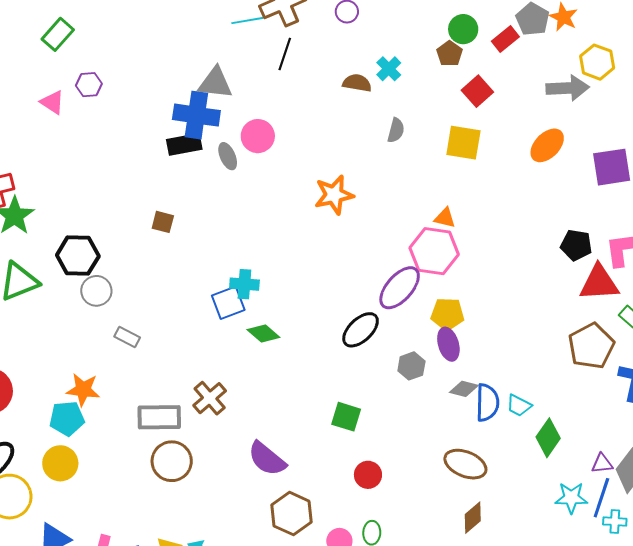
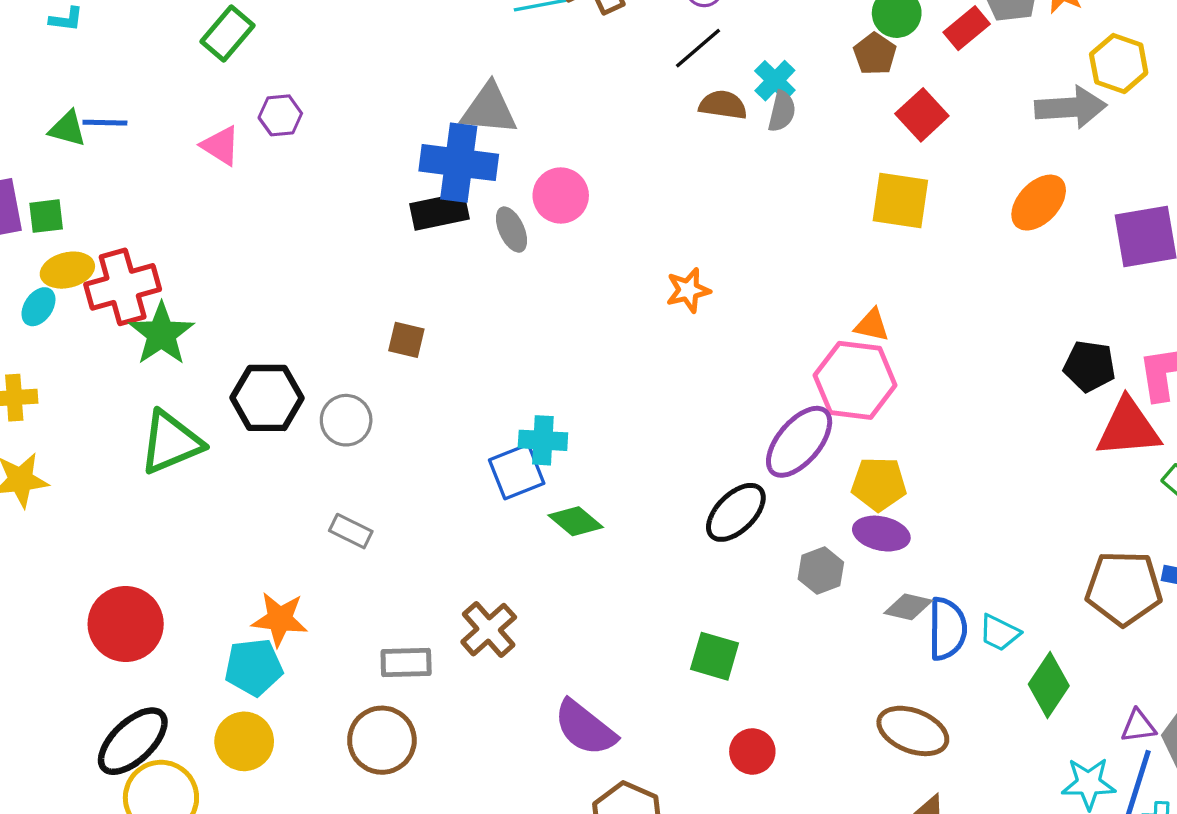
black line: (285, 54) -> (698, 48), moved, turned 32
gray semicircle: (396, 130) -> (782, 111), moved
orange star: (334, 195) -> (688, 290), size x0.7
gray circle: (96, 291) -> (346, 420), moved
purple ellipse: (448, 344) -> (881, 534), turned -60
brown pentagon: (591, 346) -> (1124, 588), moved, turned 30
gray rectangle: (159, 417) -> (406, 663), size x0.7
brown circle: (172, 461) -> (382, 740), moved

